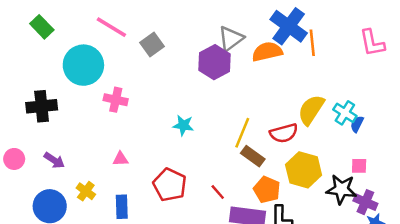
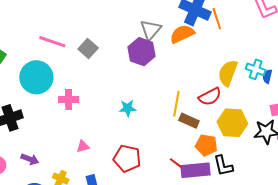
red line: (218, 192) -> (176, 163), moved

